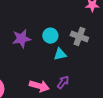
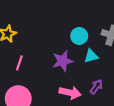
purple star: (21, 39) -> (63, 61), moved

